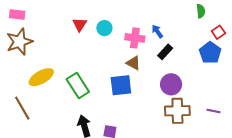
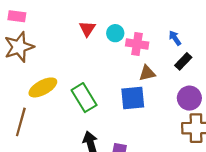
pink cross: (135, 38) -> (137, 44), moved
brown triangle: (133, 63) -> (147, 73), turned -42
brown line: (22, 108) -> (21, 122), turned 45

